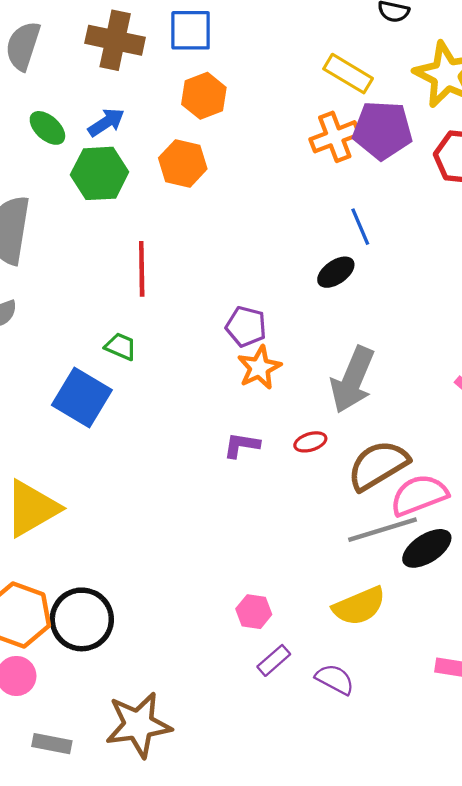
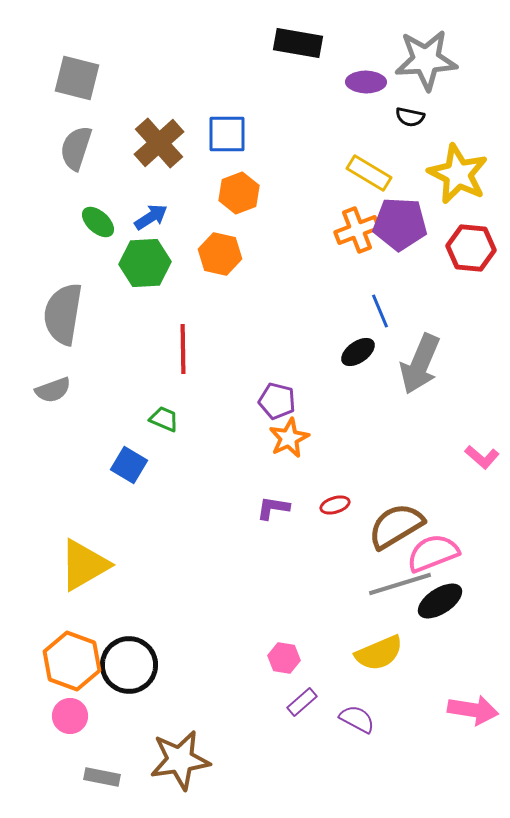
brown cross: (115, 40) -> (159, 143), turned 36
gray arrow: (353, 380) -> (420, 364), moved
blue square: (82, 398) -> (129, 465), size x0.7

